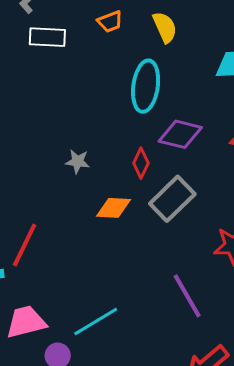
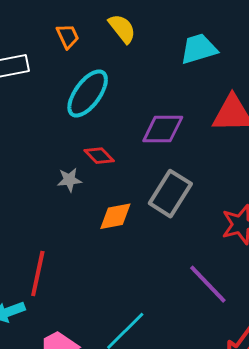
orange trapezoid: (110, 22) -> (68, 36), turned -80
cyan ellipse: (146, 86) -> (88, 93), moved, turned 42
red diamond: (141, 163) -> (99, 156), moved, turned -56

